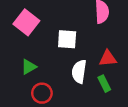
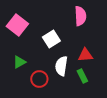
white square: (67, 39) -> (51, 39), turned -36
red circle: (42, 93) -> (39, 79), moved

